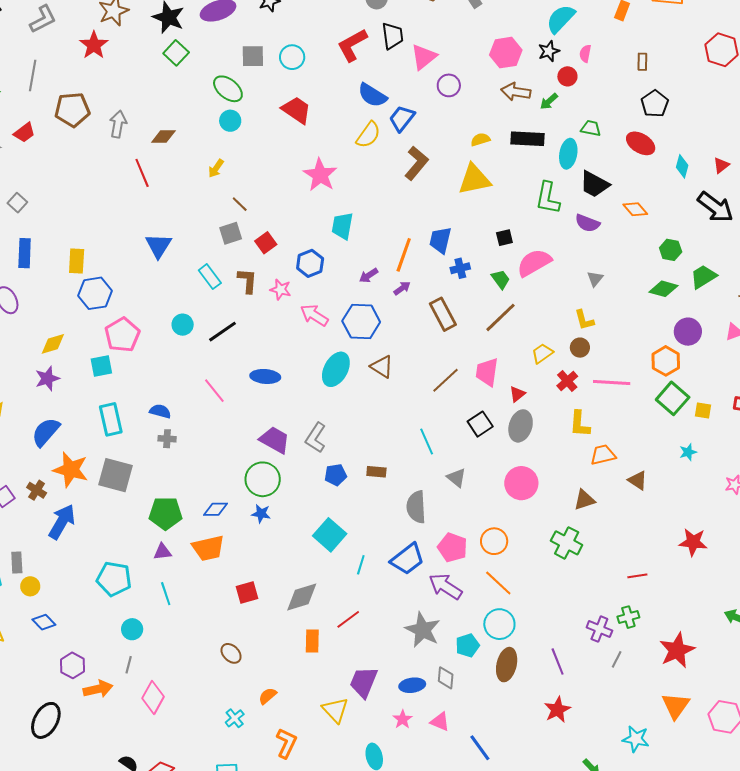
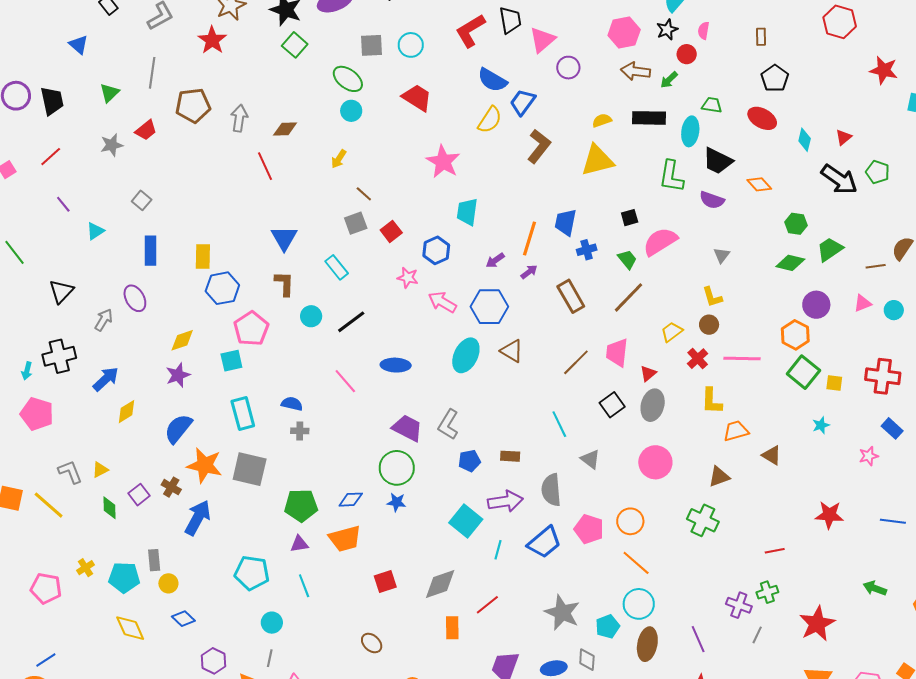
brown L-shape: (247, 281) -> (284, 284), moved
purple arrow: (445, 586) -> (505, 501), moved, turned 140

